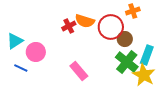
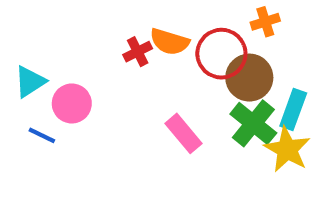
brown circle: (125, 39) -> (249, 78), size x1.5
pink rectangle: (79, 71) -> (183, 133), moved

